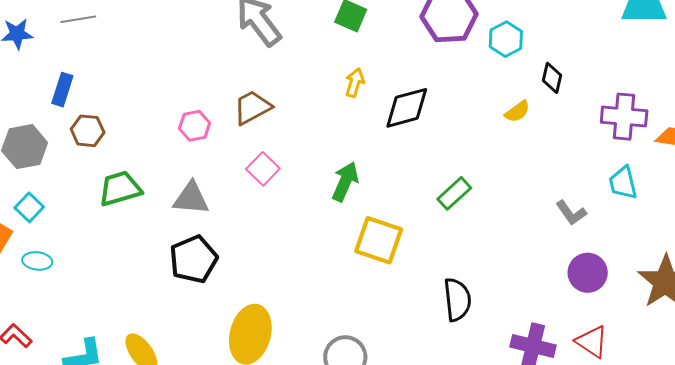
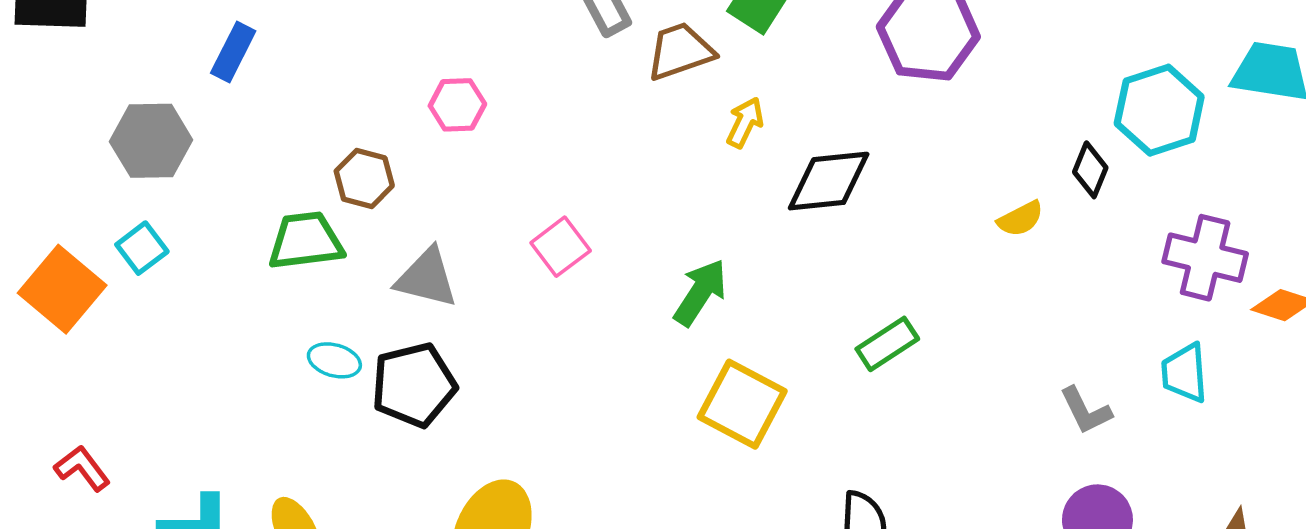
cyan hexagon: (506, 39) -> (1159, 110), moved, size x1.4
brown trapezoid: (252, 107) -> (680, 51), moved
pink hexagon: (195, 126) -> (457, 105), moved
brown hexagon: (88, 131) -> (364, 178), moved
cyan ellipse: (37, 261) -> (334, 360), moved

